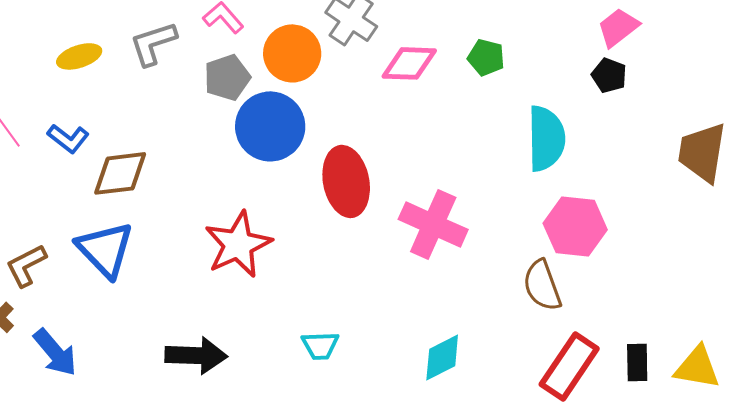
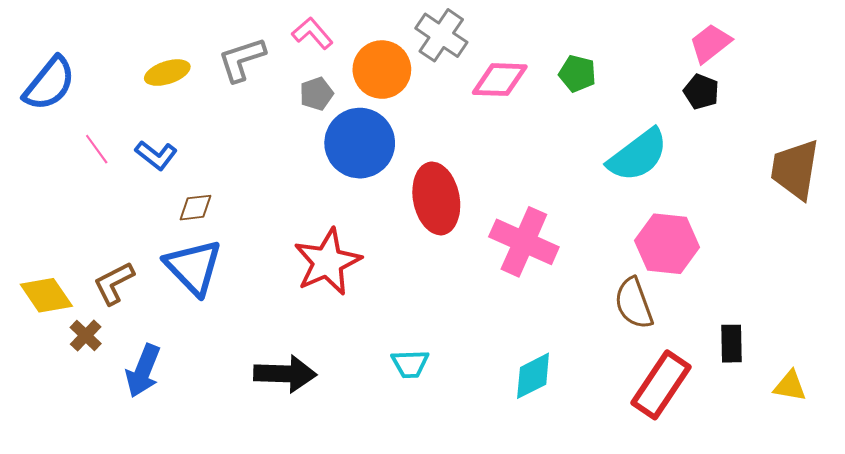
gray pentagon: (227, 77) -> (316, 94), size x0.7
cyan semicircle: (546, 138) -> (638, 155), turned 54
brown diamond: (120, 173) -> (195, 208), moved, size x0.6
blue arrow: (55, 352) -> (143, 371), turned 62
black rectangle: (637, 362) -> (732, 344), moved
yellow triangle: (697, 367) -> (790, 386), size x0.7

